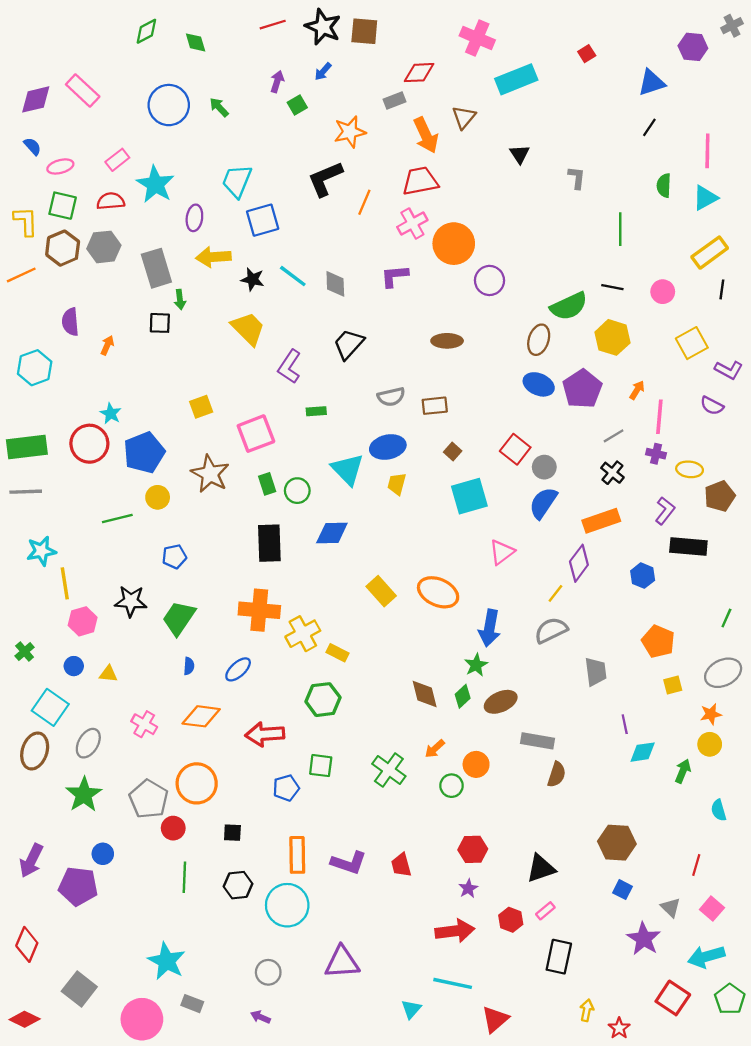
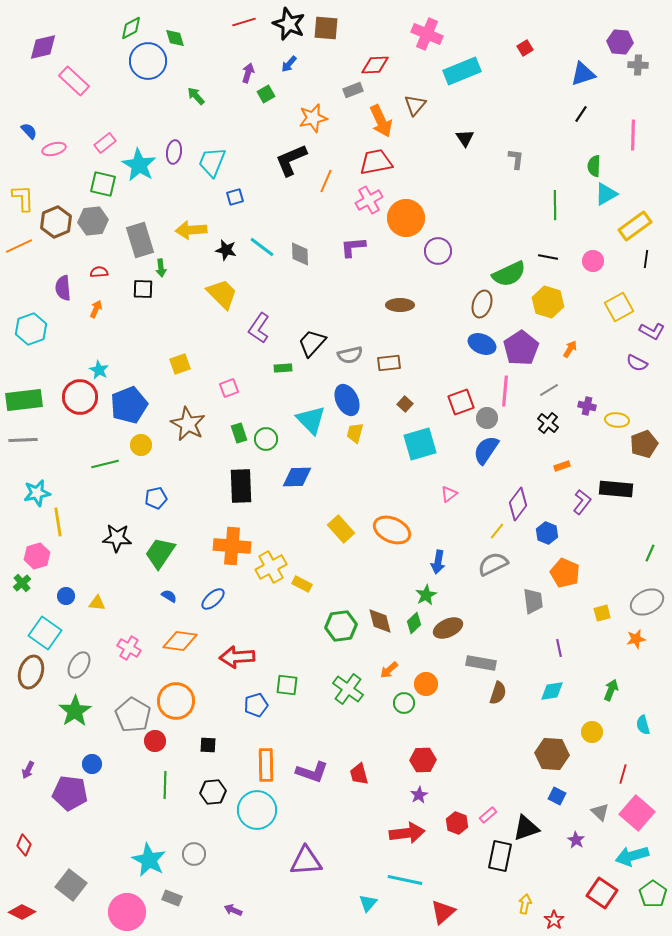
gray cross: (732, 26) -> (638, 65), moved, turned 30
purple diamond: (36, 99) -> (43, 47), moved
blue circle: (169, 105) -> (148, 61), moved
cyan triangle: (705, 198) -> (606, 194), moved
red semicircle: (111, 201) -> (99, 272), moved, size x0.7
green square: (63, 206) -> (103, 184), moved
purple ellipse: (194, 218) -> (174, 152), moved
blue square: (263, 220) -> (235, 197), size x0.6
black trapezoid: (349, 344) -> (312, 343), moved
pink line: (659, 417) -> (505, 391), moved
pink square: (256, 434) -> (229, 388), size x0.6
blue ellipse: (388, 447) -> (347, 400), turned 76
red square: (515, 449) -> (461, 402), turned 32
purple L-shape: (665, 511) -> (582, 502), moved
orange rectangle: (601, 521) -> (562, 466), moved, size x0.5
pink triangle: (502, 552) -> (449, 494), size x0.7
blue hexagon: (643, 576) -> (547, 533), moved
pink hexagon: (83, 621) -> (37, 556), moved
blue arrow: (489, 628) -> (438, 562), size x0.7
orange pentagon: (658, 641) -> (565, 573), moved
blue semicircle: (189, 666) -> (169, 596), turned -63
green hexagon: (323, 700) -> (341, 626), moved
yellow circle: (710, 744) -> (592, 732), moved
cyan diamond: (643, 752) -> (552, 691), moved
purple arrow: (31, 861) -> (28, 770), size x0.6
black triangle: (541, 868) -> (526, 828), moved
pink square: (712, 909) -> (637, 813), size x1.6
purple star: (644, 939) -> (576, 840), size x0.6
red diamond: (27, 944) -> (24, 845), size x0.7
gray circle: (268, 972) -> (194, 854), moved

